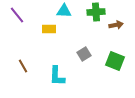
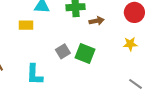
green square: (115, 61) -> (85, 53), moved

